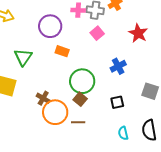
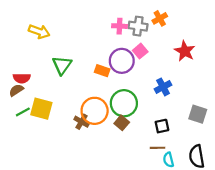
purple circle: (50, 26) -> (122, 61), moved
green triangle: (23, 57) -> (62, 65), moved
orange circle: (55, 112) -> (95, 111), moved
brown line: (78, 122) -> (158, 148), moved

